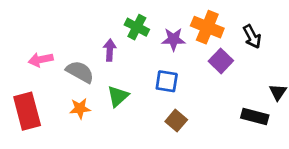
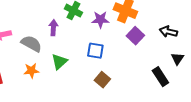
black arrow: (252, 37) -> (168, 32), moved, turned 132
black rectangle: (255, 117) -> (160, 77), turned 42

